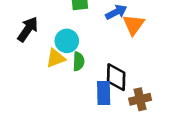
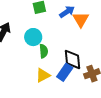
yellow triangle: (56, 58) -> (43, 75), moved
blue rectangle: (104, 93) -> (65, 72), turned 42

